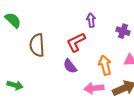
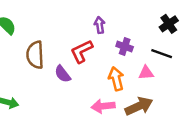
purple cross: (123, 31) -> (125, 47), moved
purple semicircle: (70, 66) -> (63, 74), moved

